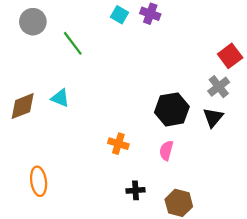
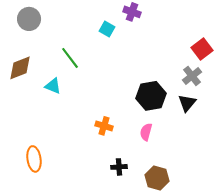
cyan square: (120, 15) -> (107, 29), moved
green line: (73, 43) -> (70, 58), moved
brown diamond: (23, 106) -> (20, 68), moved

